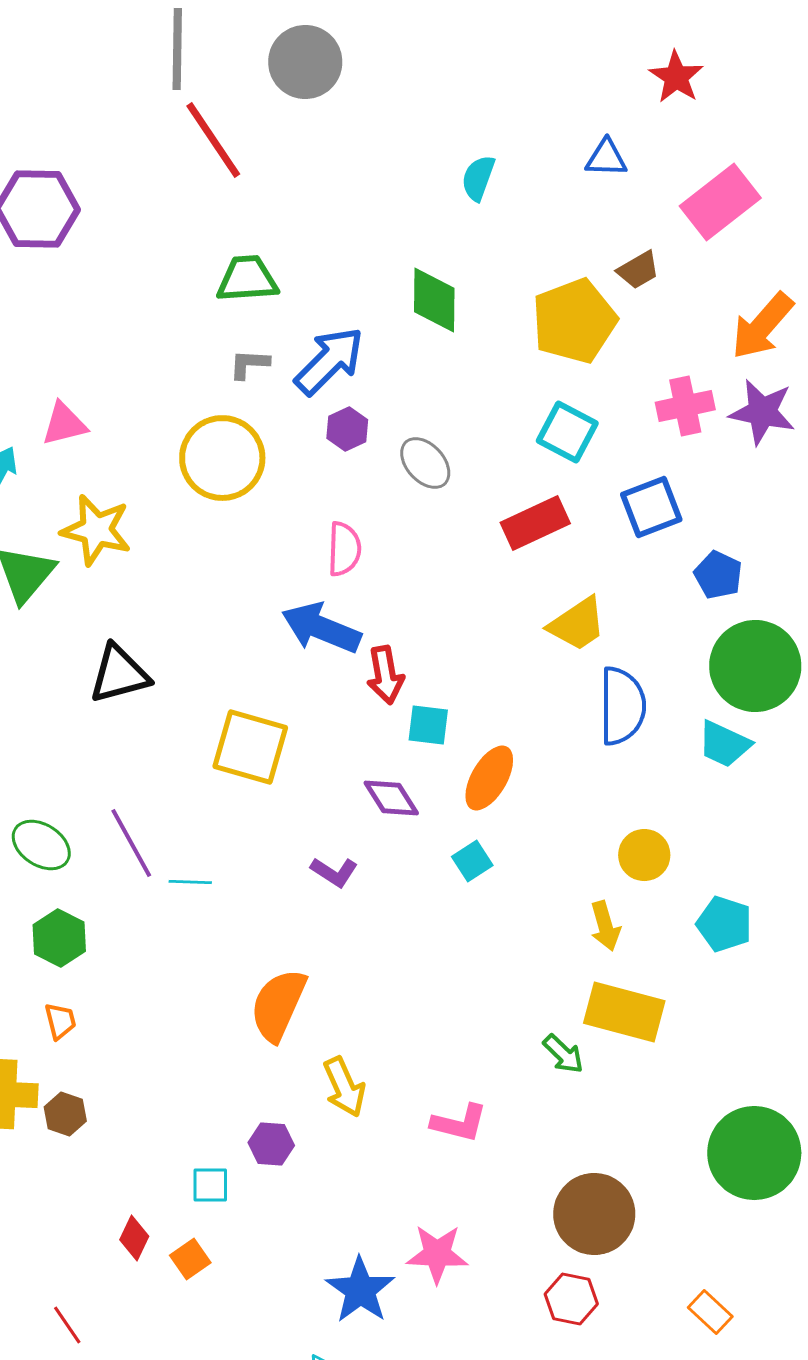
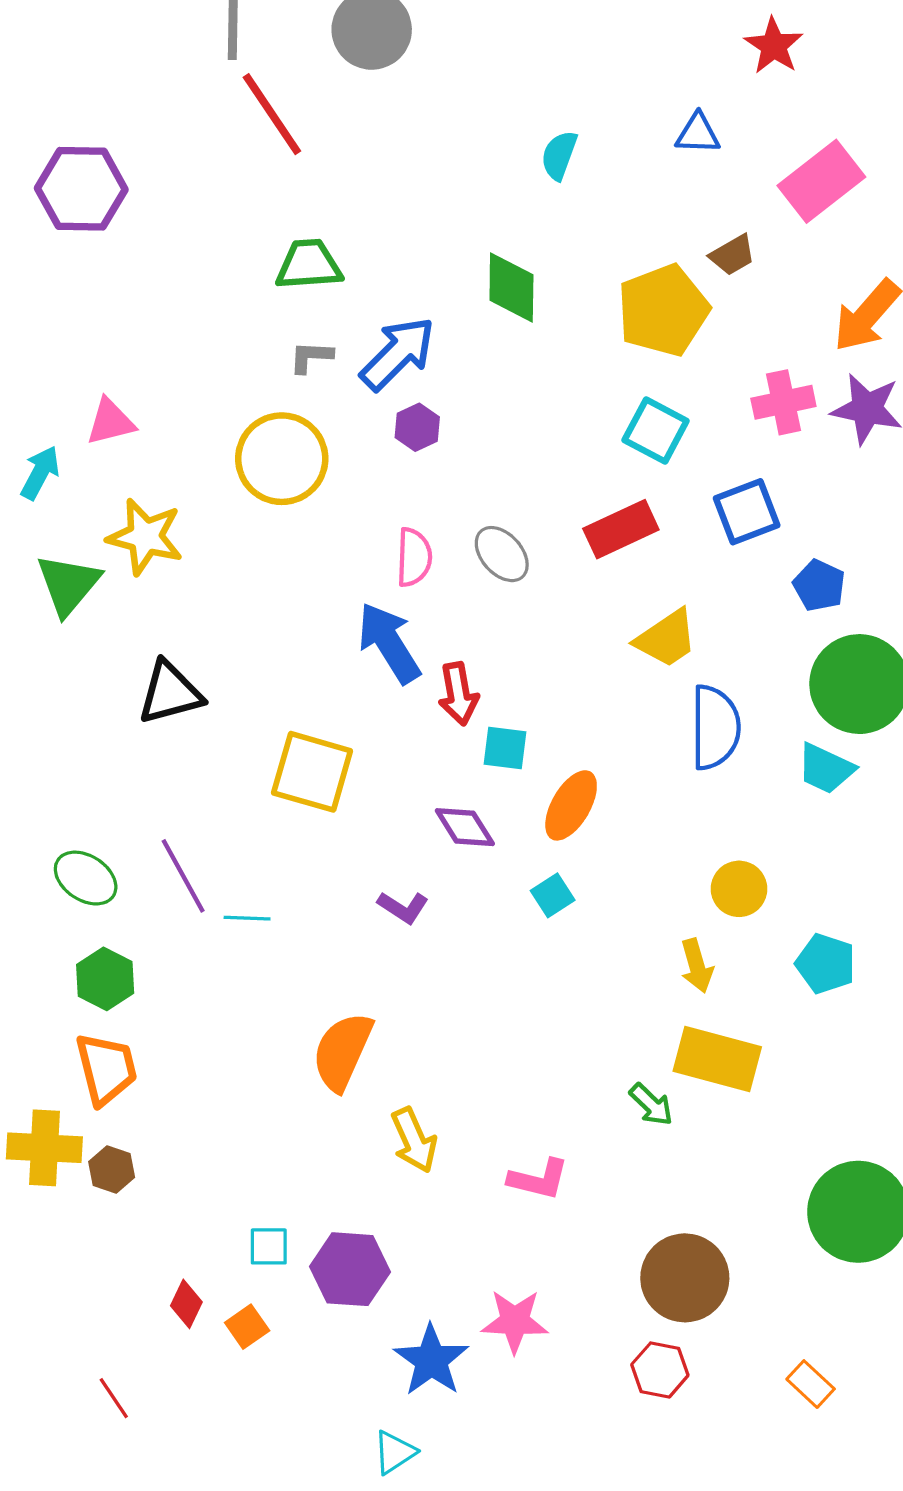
gray ellipse: (425, 463) -> (502, 554), moved
blue arrow: (321, 628) -> (389, 643), turned 36
orange trapezoid: (60, 1021) -> (106, 1069), size x1.8
purple hexagon: (271, 1144) -> (350, 1269), moved, size x1.6

